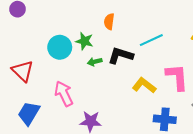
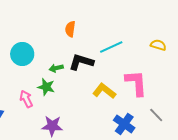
green star: (84, 41) -> (46, 87), moved
pink arrow: (64, 94) -> (26, 99), size x0.7
blue cross: (165, 119) -> (124, 124), turned 30

